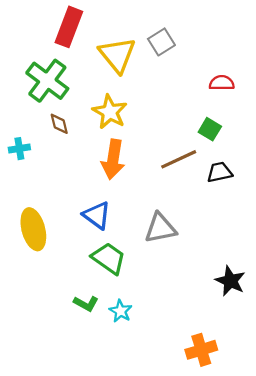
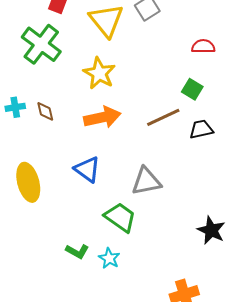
brown diamond: (59, 124) -> (45, 111), moved
orange arrow: (113, 159) -> (102, 117), turned -111
green trapezoid: (109, 258) -> (120, 217), moved

